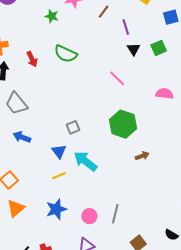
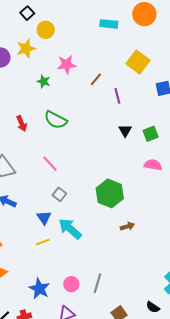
green square: (159, 48) -> (151, 134), moved
black triangle: (134, 49) -> (125, 131), moved
pink line: (117, 78) -> (50, 164), moved
gray square: (73, 127) -> (59, 194), turned -32
blue star: (56, 209) -> (39, 289), moved, turned -30

